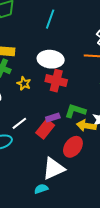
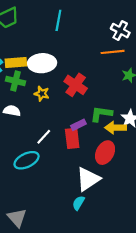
white ellipse: (51, 59) -> (42, 63), moved
red cross: (56, 81) -> (76, 85), turned 30
red rectangle: (45, 129) -> (72, 138), turned -36
cyan semicircle: (41, 189) -> (78, 203), turned -32

